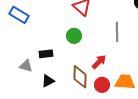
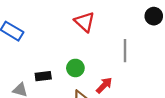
green circle: (74, 36) -> (75, 68), moved

